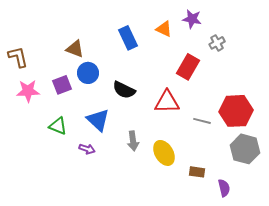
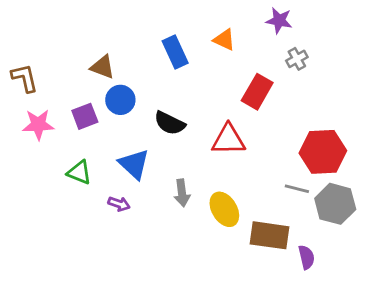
purple star: (192, 19) -> (279, 21), moved
gray line: (202, 121) -> (297, 189), moved
brown rectangle: (197, 172) -> (270, 235), size x1.8

